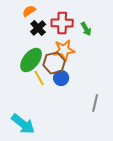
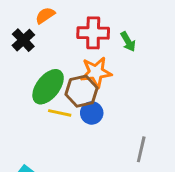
black cross: (38, 28) -> (23, 40), moved
yellow line: (39, 78) -> (60, 113), turned -49

